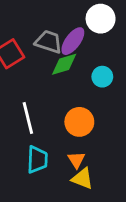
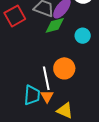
white line: (28, 118) -> (46, 78), moved
orange triangle: (76, 160) -> (47, 96), moved

